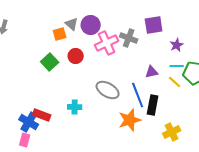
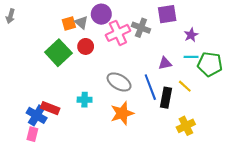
gray triangle: (72, 24) -> (81, 22), moved
green square: (50, 62) -> (58, 53), size x1.4
yellow line: (175, 82) -> (185, 86), moved
orange star: (130, 120) -> (122, 113), moved

